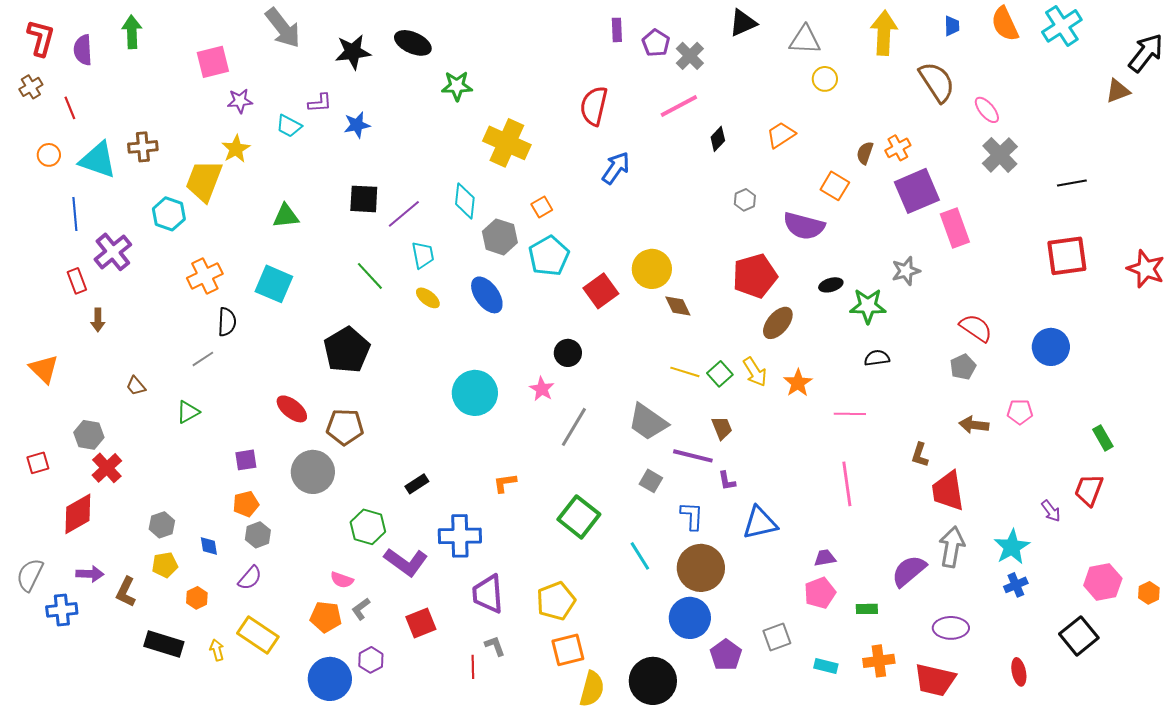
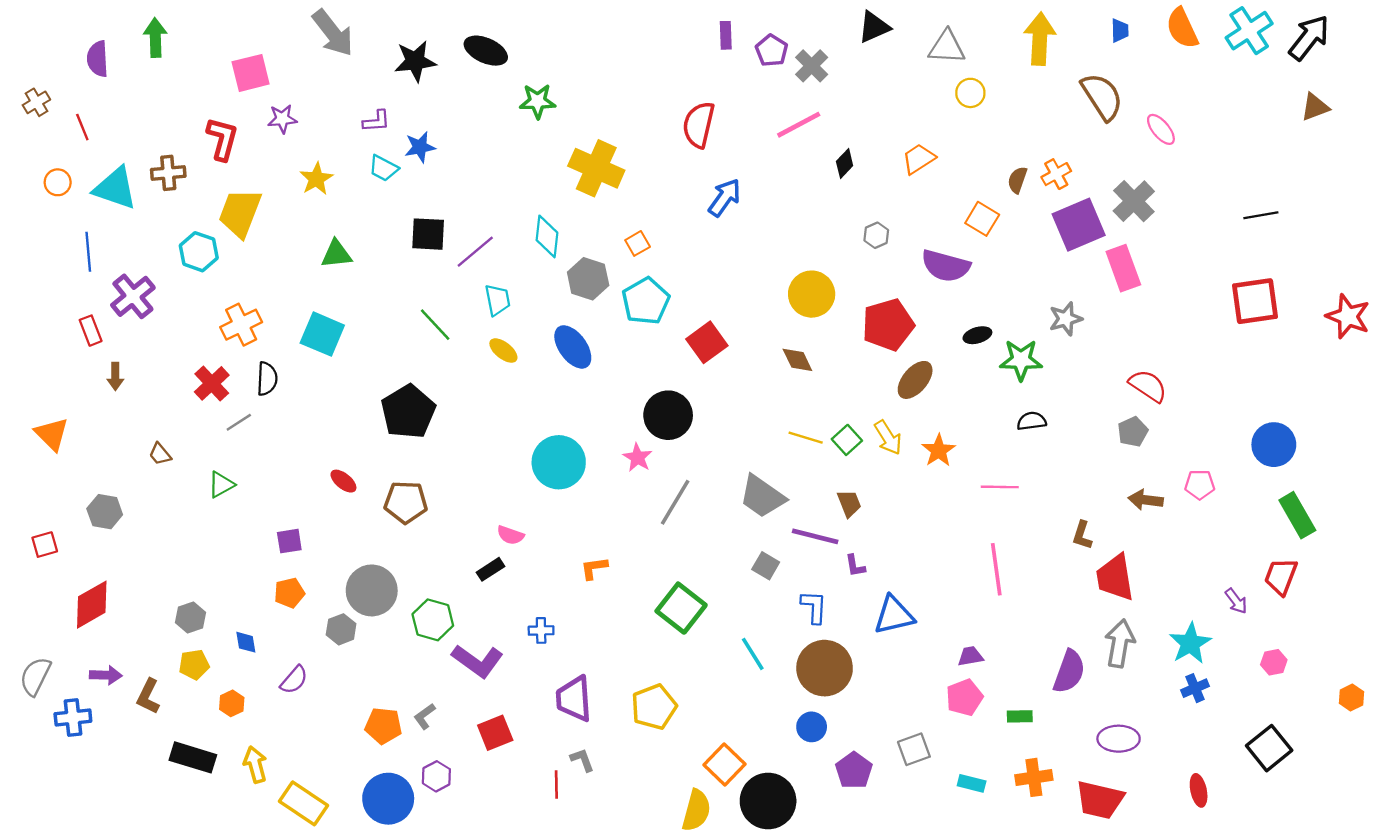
red L-shape: (41, 38) -> (222, 139), moved
black arrow: (1146, 53) -> (1309, 38), moved
cyan trapezoid: (289, 126) -> (383, 168), moved
yellow star: (236, 149) -> (316, 179), moved
gray cross: (1000, 155) -> (1134, 201), moved
yellow circle: (652, 269) -> (812, 294), moved
blue circle: (1051, 347) -> (1274, 445), moved
black circle: (568, 353) -> (668, 415), size x1.5
red ellipse: (292, 409) -> (343, 481), size x0.7
green rectangle: (1103, 438) -> (1297, 515), size x1.5
red cross: (107, 468) -> (212, 383), moved
gray circle: (313, 472) -> (372, 590), moved
gray hexagon: (258, 535) -> (341, 629), moved
blue cross: (460, 536) -> (541, 630), size x0.5
purple semicircle: (909, 571) -> (1069, 672), turned 150
pink semicircle: (342, 580) -> (510, 535), moved
pink hexagon: (1103, 582) -> (1274, 662), moved, size x0.6
blue circle: (690, 618) -> (812, 727), size x0.6
yellow rectangle: (258, 635) -> (303, 803), moved
yellow arrow: (217, 650) -> (255, 765), size x1.4
orange square: (568, 650) -> (725, 765), moved, turned -32

